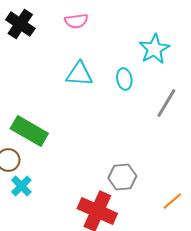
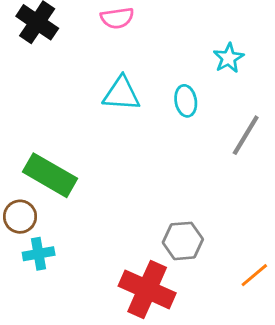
cyan star: (154, 49) -> (229, 58), size x0.7
cyan cross: (21, 186) -> (39, 254), turned 35

